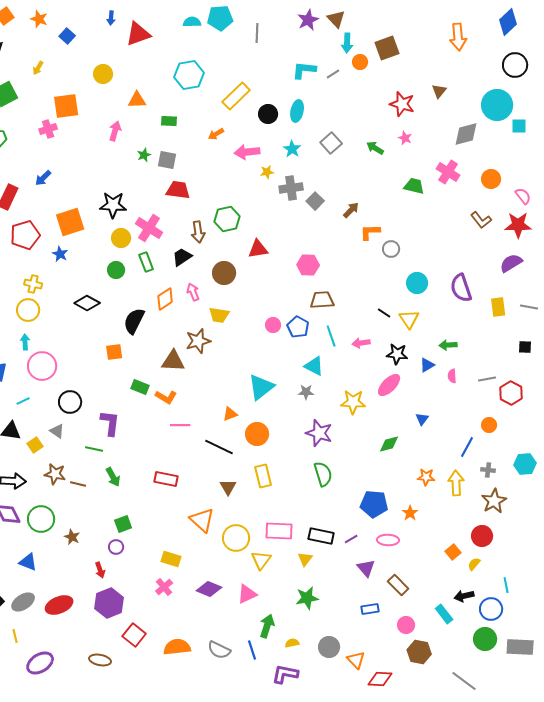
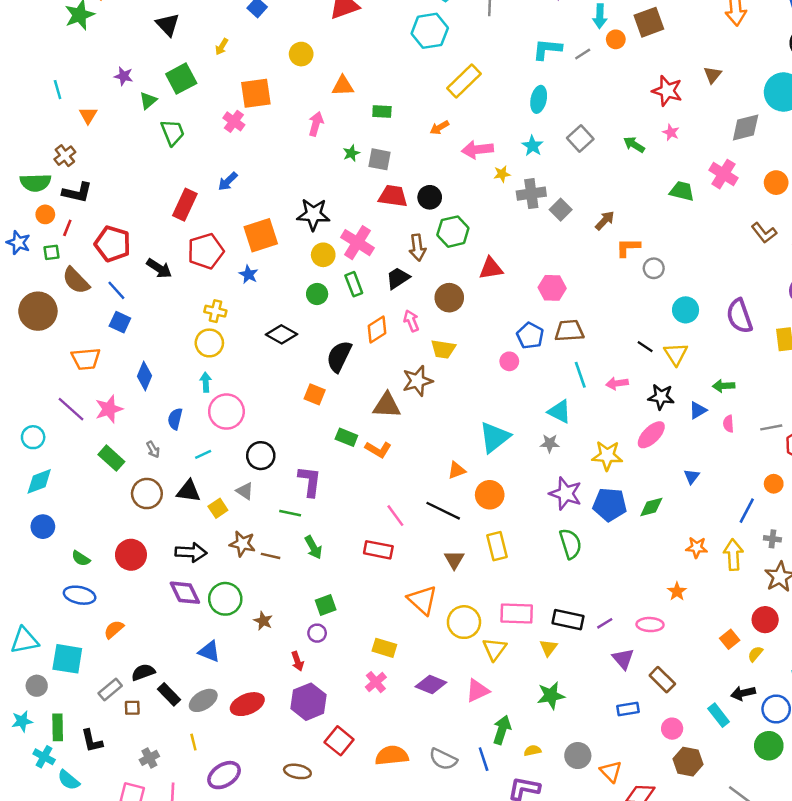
cyan hexagon: (189, 75) -> (430, 31), moved
black circle: (268, 114) -> (430, 197), moved
pink cross: (48, 129) -> (234, 121), turned -36
blue pentagon: (298, 327) -> (530, 336), moved
orange square: (114, 352) -> (315, 394), turned 30
pink line: (180, 425) -> (395, 516), moved, turned 54
blue pentagon: (374, 504) -> (610, 505), moved

